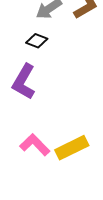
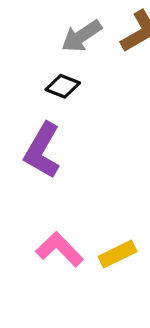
yellow rectangle: (72, 148) -> (118, 254), size x0.7

